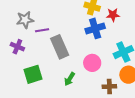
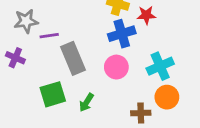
pink circle: (92, 63) -> (116, 67), moved
green square: (33, 74) -> (53, 94), moved

